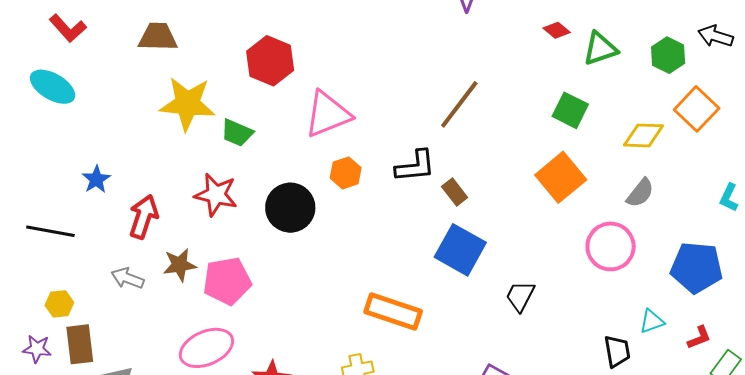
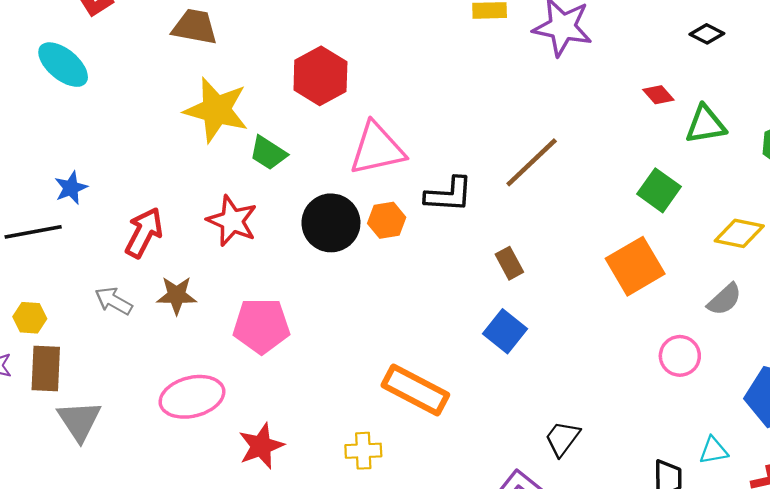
black L-shape: (415, 166) -> (449, 195), moved
blue star: (96, 179) -> (71, 188), moved
black circle: (290, 208) -> (331, 223), moved
black line: (50, 231) -> (33, 232), turned -30
pink circle: (611, 246) -> (680, 356), size x0.7
blue square: (460, 250) -> (505, 331), size x0.7
pink pentagon: (227, 281) -> (261, 326), moved
black trapezoid: (520, 296) -> (562, 438), moved

